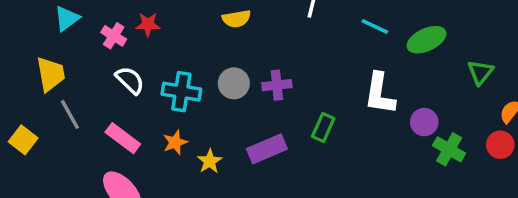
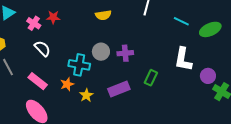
cyan cross: (181, 92) -> (79, 65), moved

